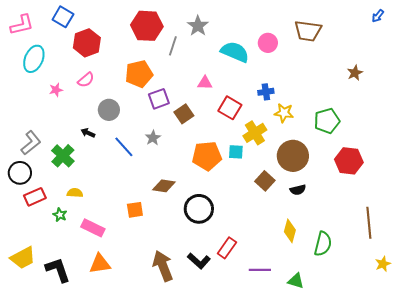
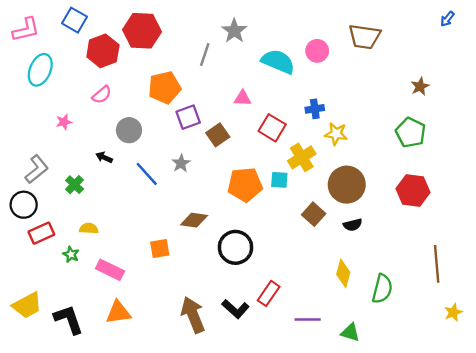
red hexagon: (147, 26) -> (142, 31), moved
pink star: (56, 90) -> (64, 122), moved
green pentagon: (327, 121) -> (411, 133), moved, turned -30
green cross: (63, 156) -> (75, 185), size x0.7

